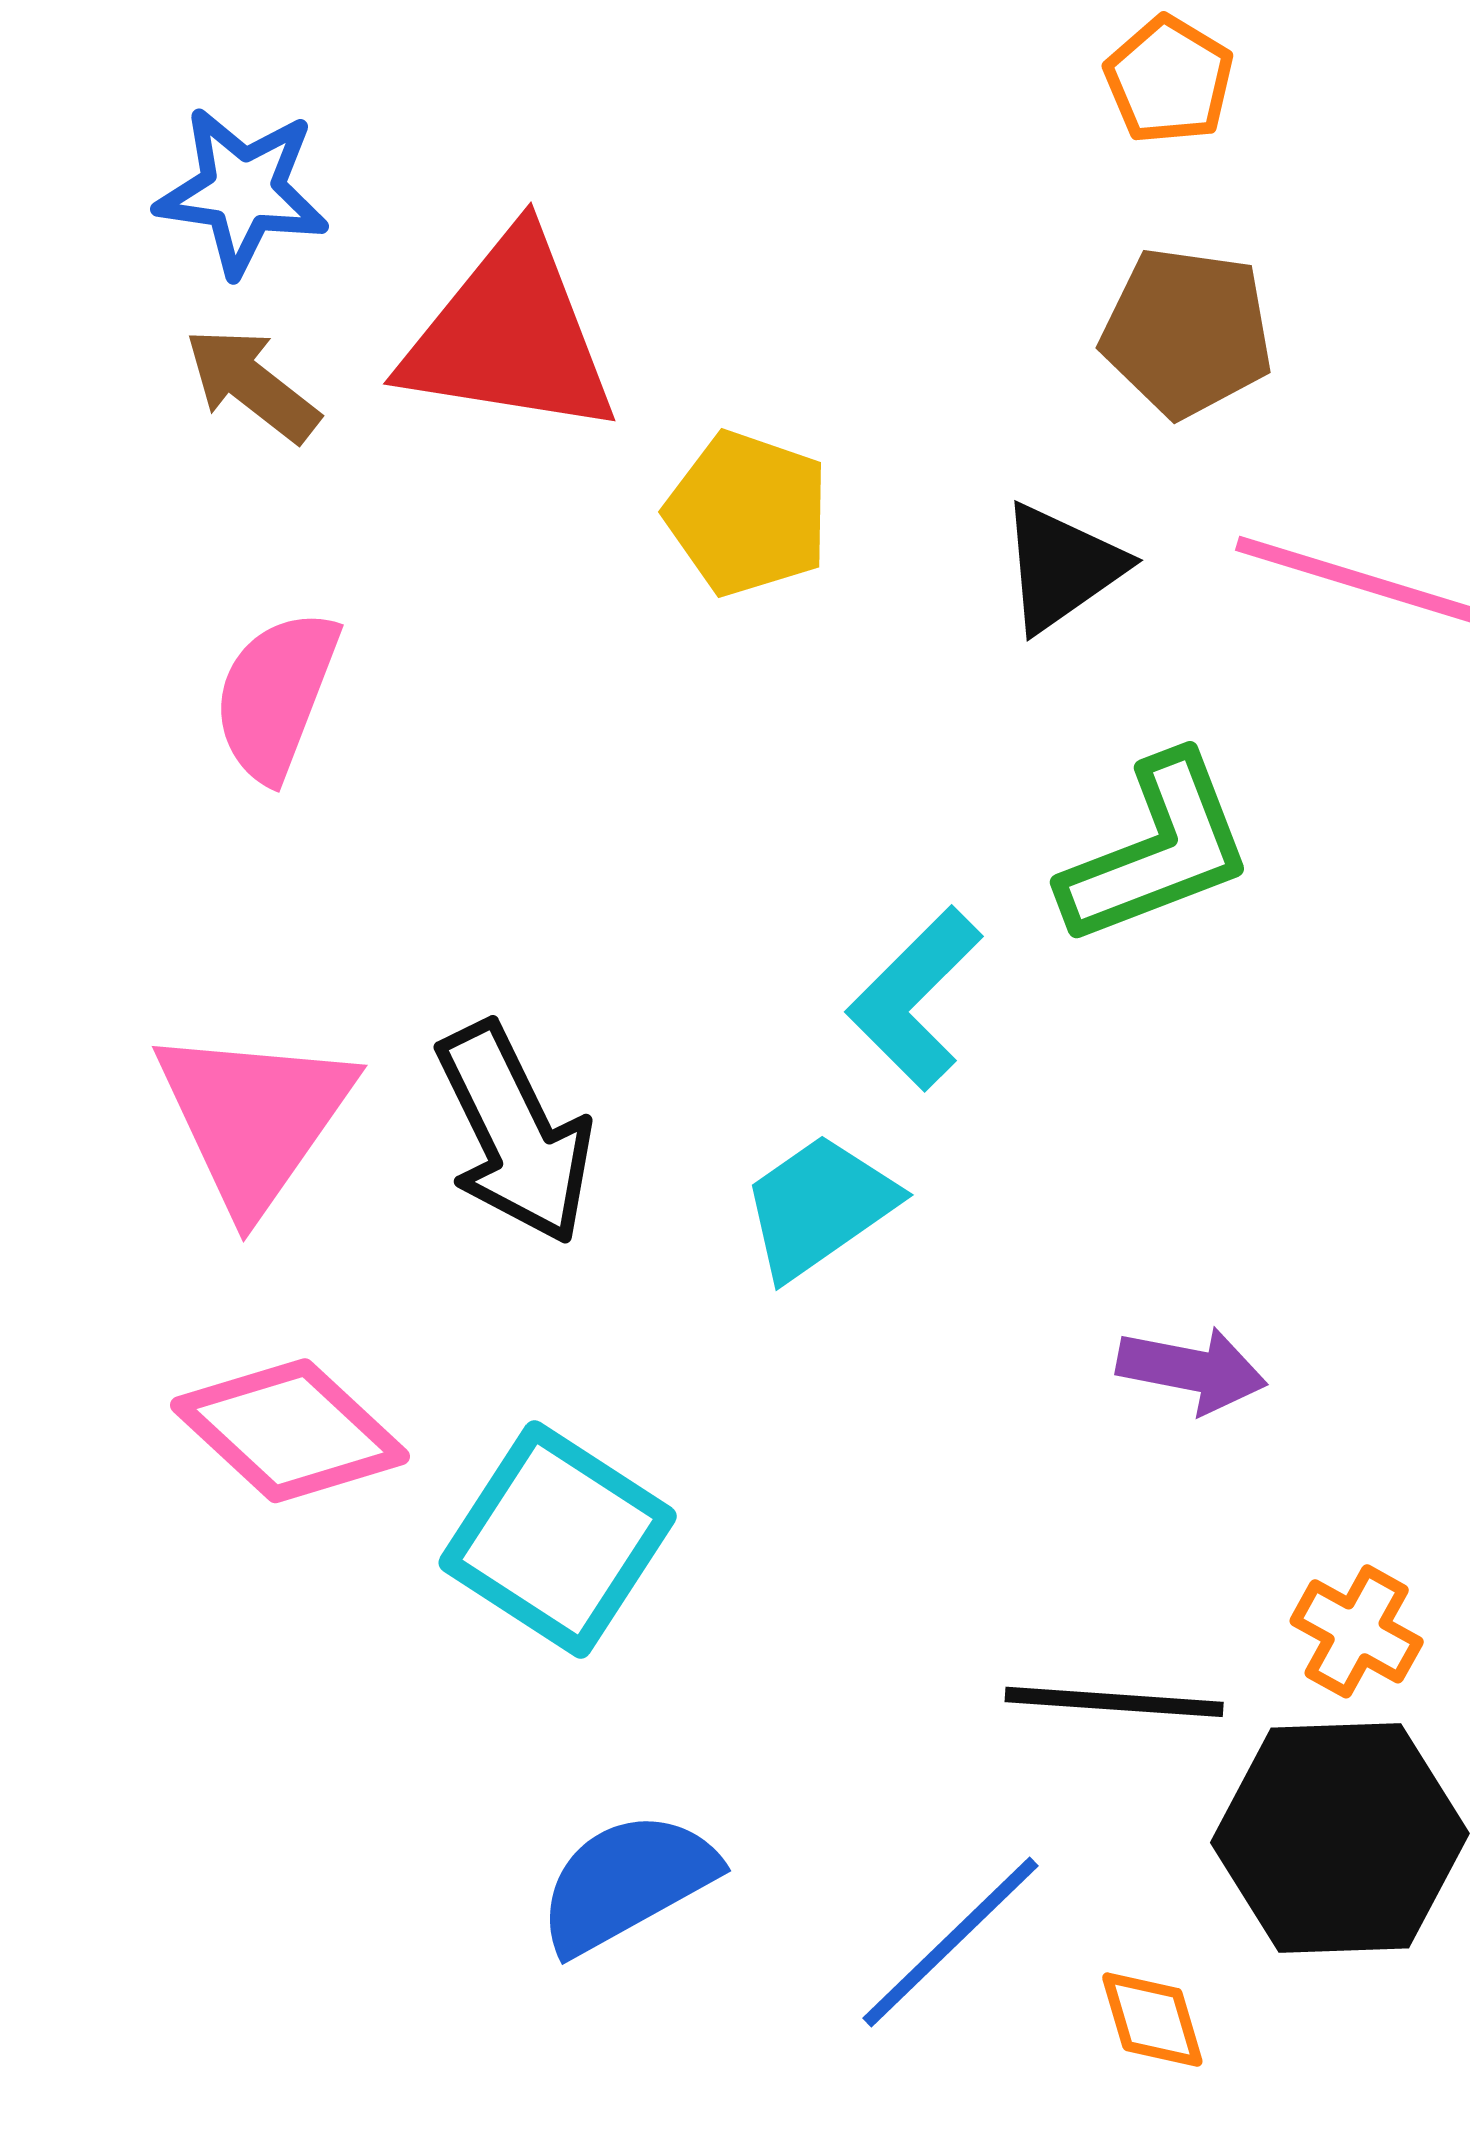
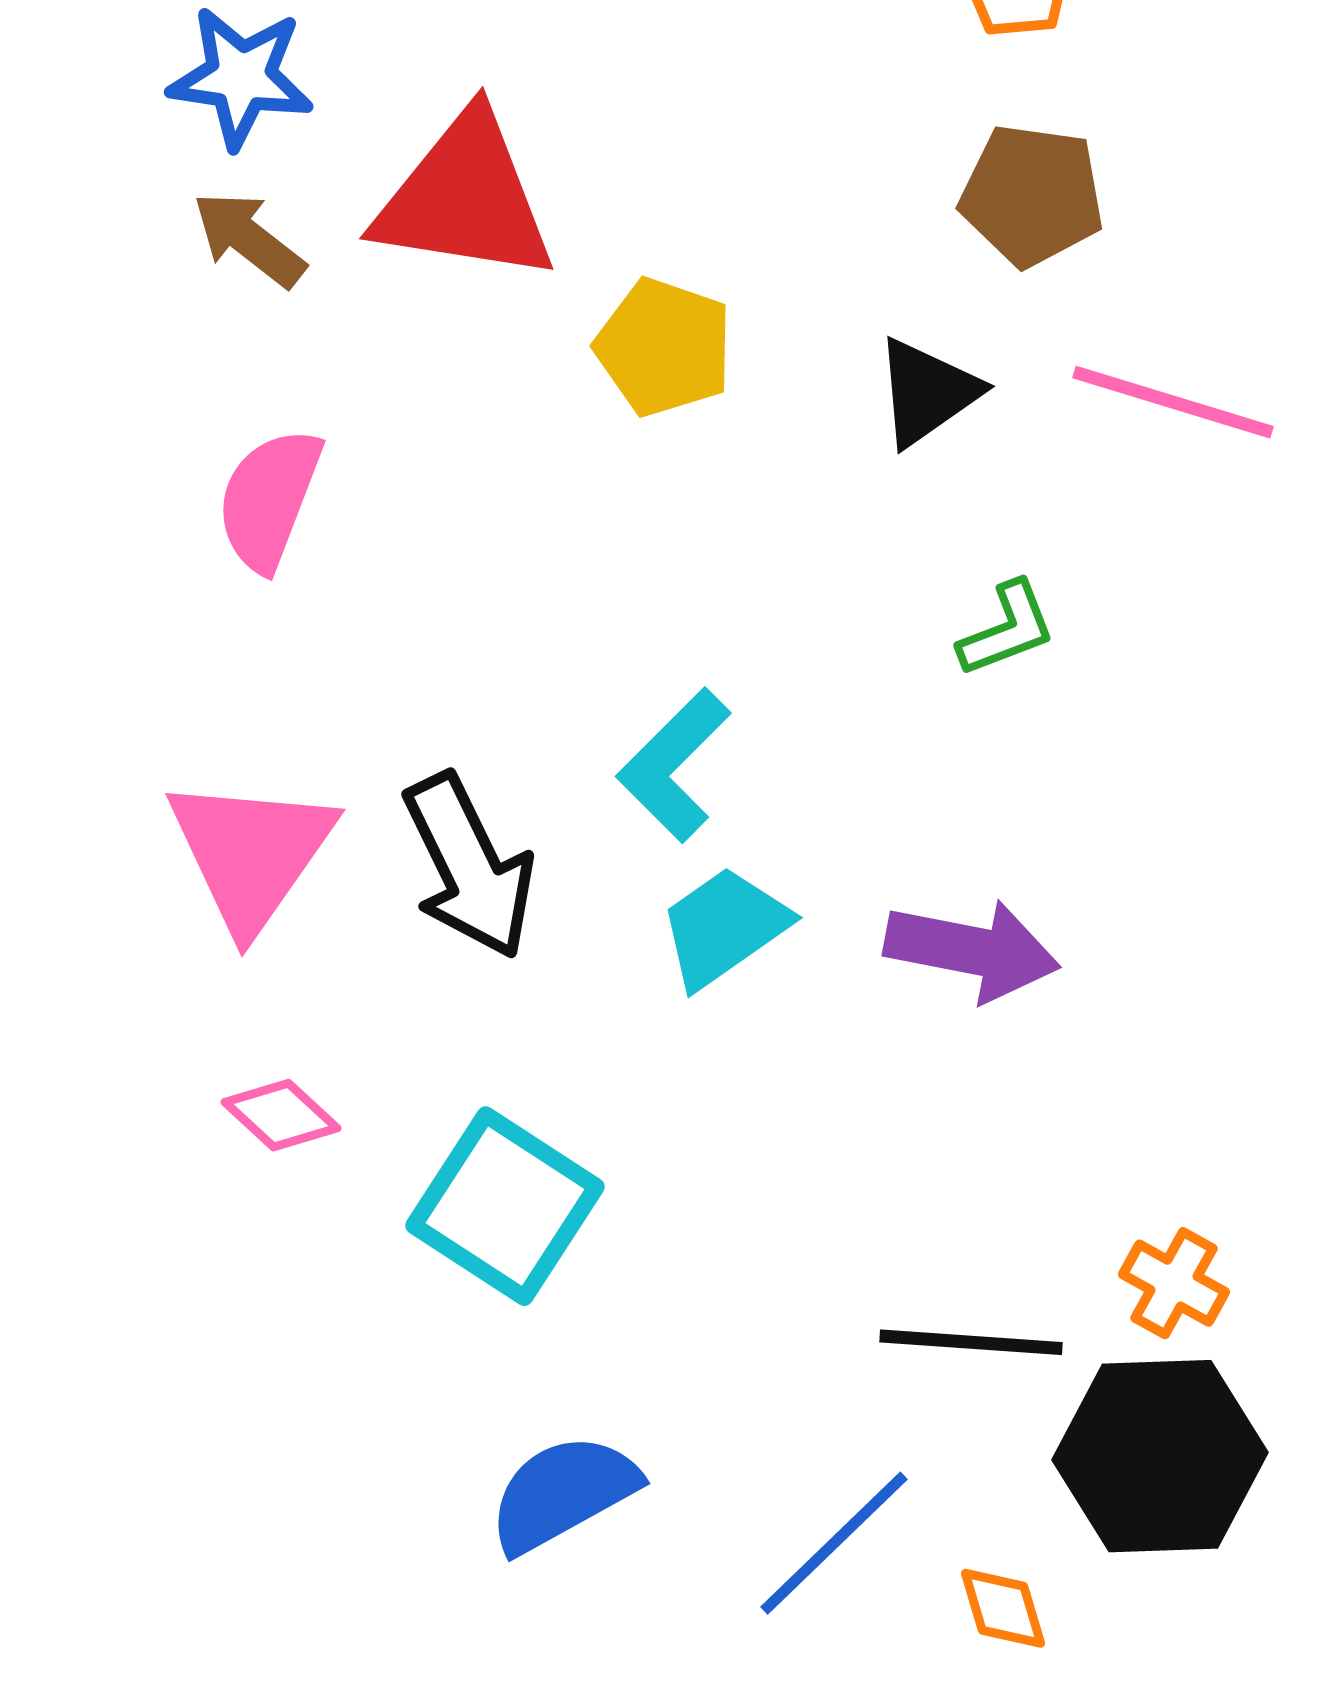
green L-shape: (1157, 850) -> (1007, 629), size x0.6
cyan L-shape: (915, 998) -> (674, 765), moved
purple arrow: (1192, 1370) -> (972, 950), moved, size x1.4
pink diamond: (290, 1431) -> (281, 1115), size x0.6

